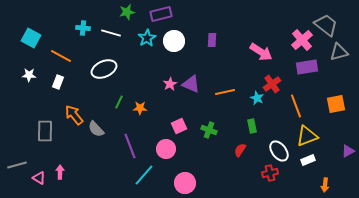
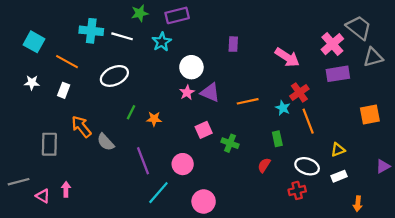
cyan cross: (83, 28) -> (91, 31), size x1.5
white circle: (174, 41) -> (191, 67), moved
orange line: (296, 106) -> (308, 121), moved
pink square: (179, 126) -> (204, 130), moved
yellow triangle: (307, 136) -> (338, 150), size x0.6
white ellipse: (279, 151) -> (307, 166), turned -35

